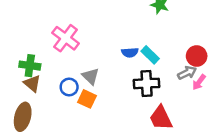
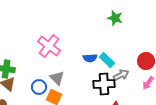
pink cross: (66, 38) -> (49, 46), moved
gray arrow: (187, 73) -> (121, 75), moved

